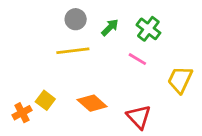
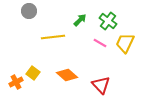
gray circle: (76, 19) -> (29, 11), moved
yellow trapezoid: (180, 80) -> (125, 43), moved

